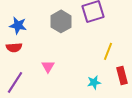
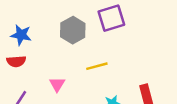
yellow line: (108, 51) -> (97, 66), moved, turned 54

